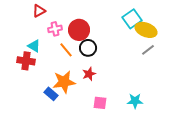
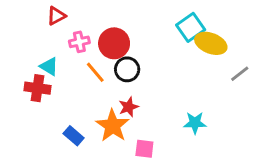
gray line: (148, 50) -> (240, 74), moved
orange star: (64, 82) -> (113, 126), moved, turned -30
cyan star: (135, 101) -> (195, 123), moved

